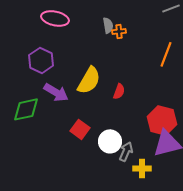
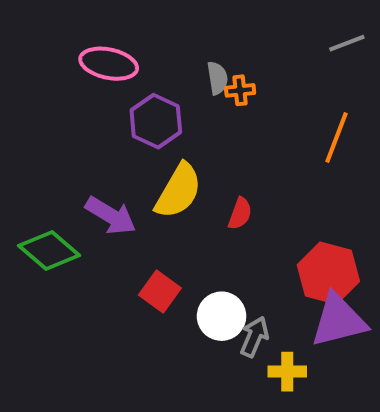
purple hexagon: (41, 60) -> (156, 121), moved
green diamond: (26, 109) -> (49, 250), turned 52

